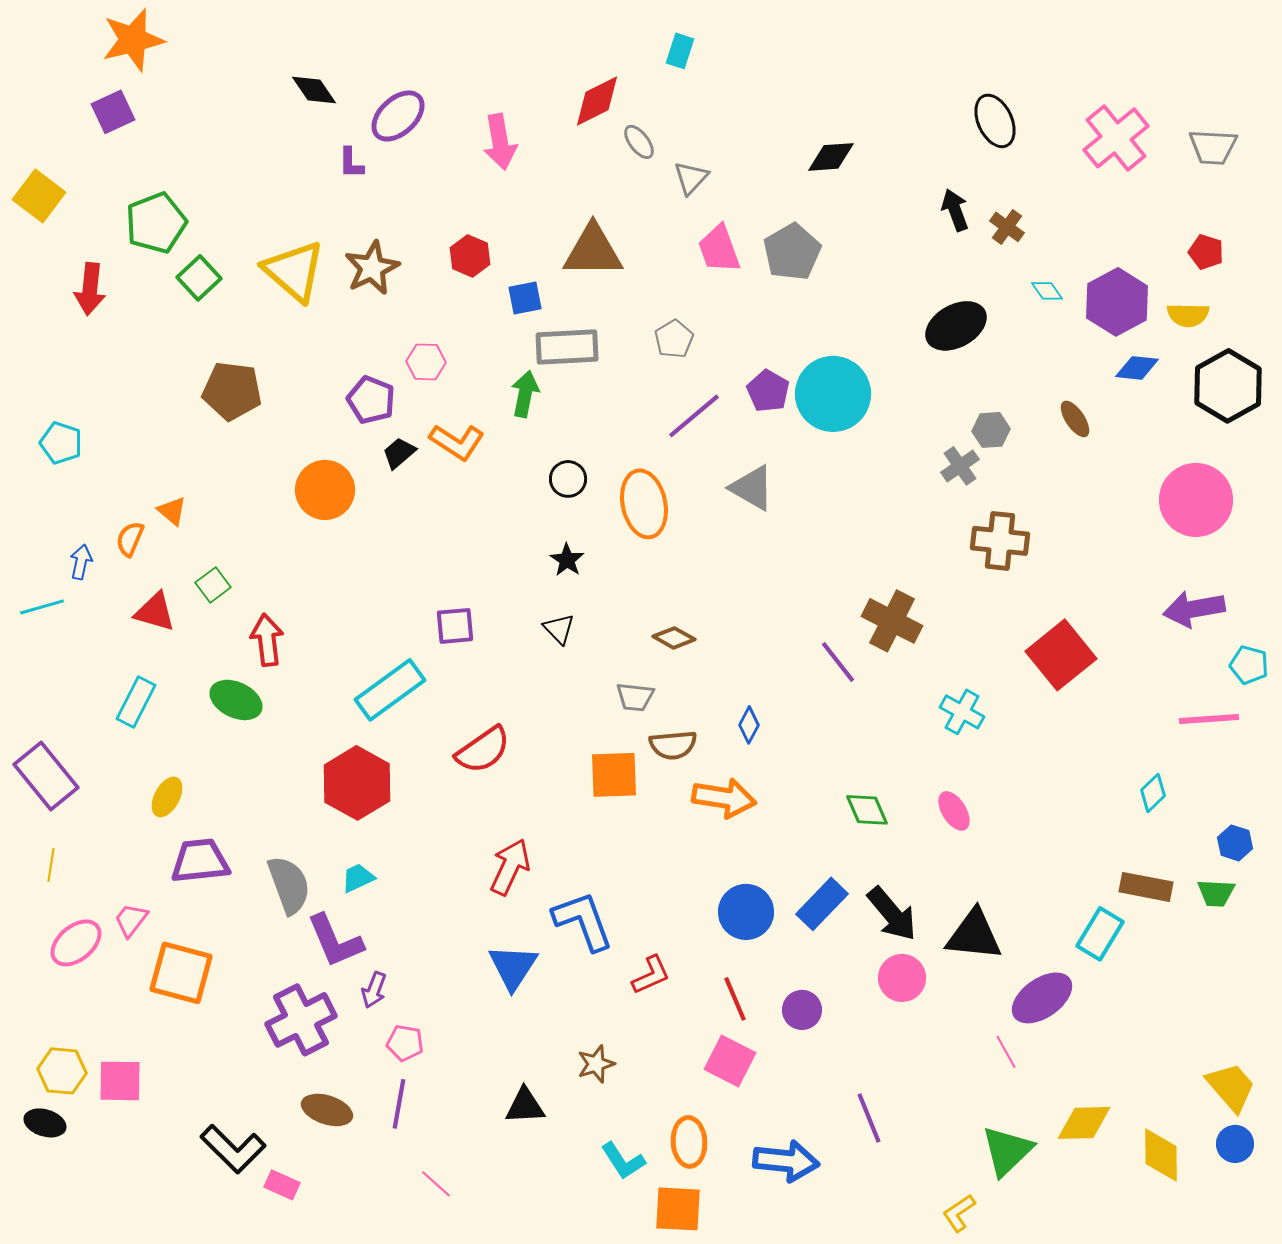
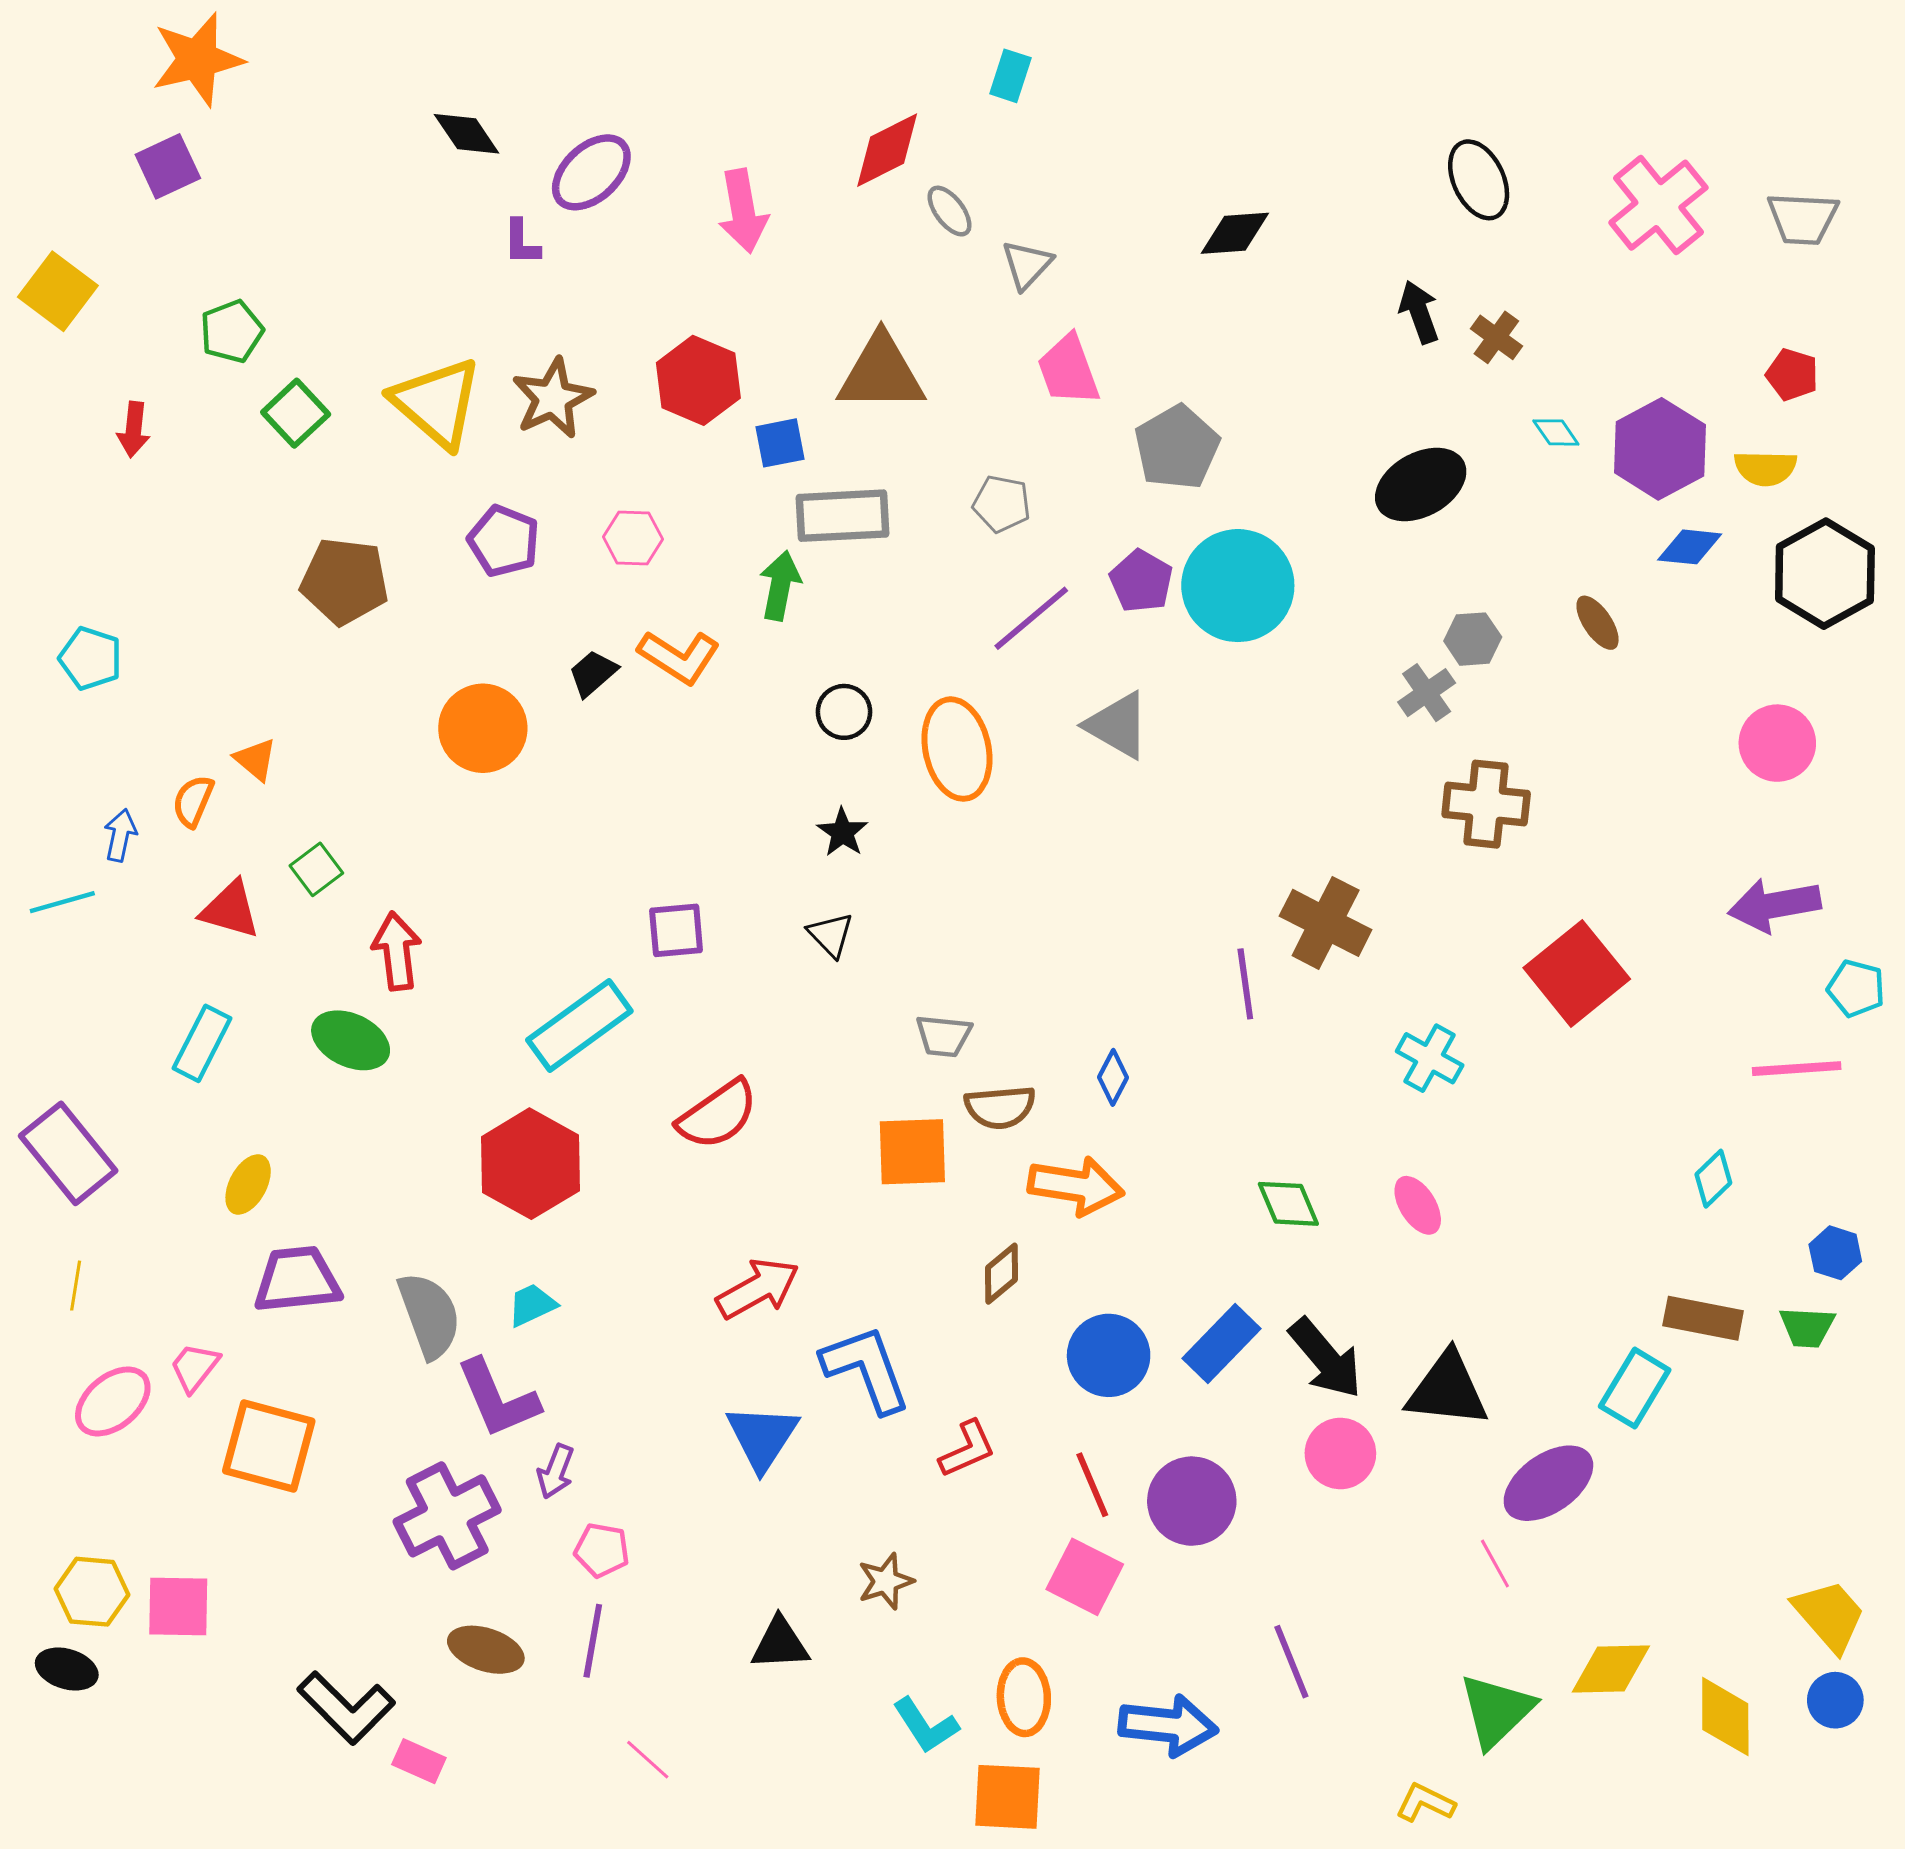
green pentagon: (156, 223) -> (232, 331), size x0.7
gray pentagon: (792, 252) -> (1177, 447), moved
red hexagon: (470, 256) -> (698, 380), size x1.4
red arrow: (90, 289) -> (134, 430), size x0.7
gray pentagon: (674, 339) -> (1002, 504), turned -30
purple pentagon: (371, 400) -> (504, 541), moved
pink circle: (1196, 500) -> (1777, 743), size x0.7
brown diamond: (674, 638) -> (1002, 1274), moved, turned -69
purple line: (838, 662) -> (1245, 984), turned 30
red arrow: (510, 867) -> (758, 1289), turned 36
purple circle: (802, 1010) -> (1192, 1501), size x1.5
yellow L-shape: (959, 1213) -> (1425, 1803), turned 60

